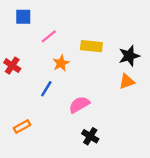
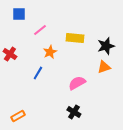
pink semicircle: (79, 105) -> (77, 83), moved
orange rectangle: (22, 127) -> (18, 116), moved

